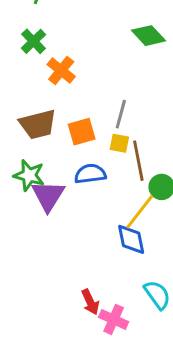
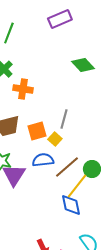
orange cross: (61, 70) -> (23, 89), turned -30
yellow square: (119, 143) -> (55, 139), moved, turned 32
brown line: (138, 161) -> (67, 167), moved, turned 60

